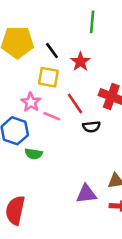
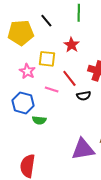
black line: (52, 51) -> (46, 21), moved
pink star: (31, 102) -> (27, 71), moved
purple triangle: (86, 194) -> (83, 149), size x1.4

